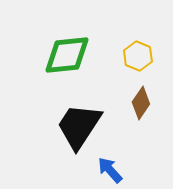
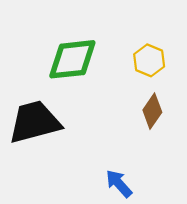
black trapezoid: (79, 126) -> (35, 122), moved, turned 42

